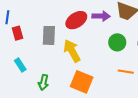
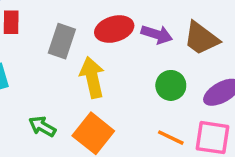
green arrow: (43, 82) -> (42, 126), moved, turned 91

